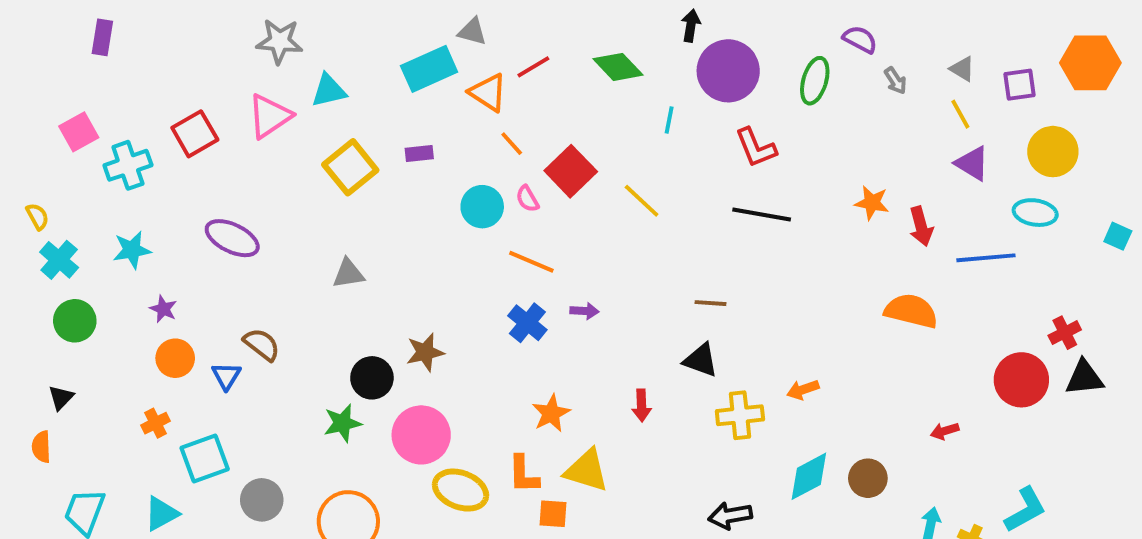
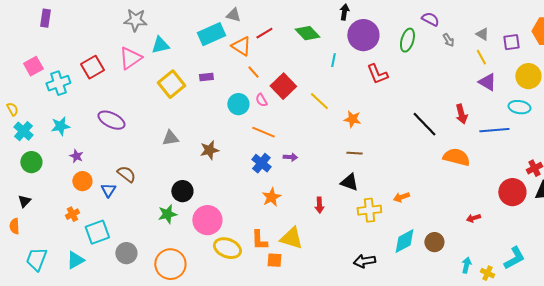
orange star: (872, 203) -> (352, 119), moved
black line: (762, 215) -> (424, 124), moved, turned 36
brown star: (425, 352) -> (209, 150), moved
orange star: (551, 413) -> (271, 197), moved

